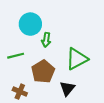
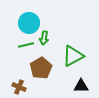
green line: (16, 56) -> (26, 45), moved
black triangle: (67, 88) -> (81, 86), moved, turned 49

